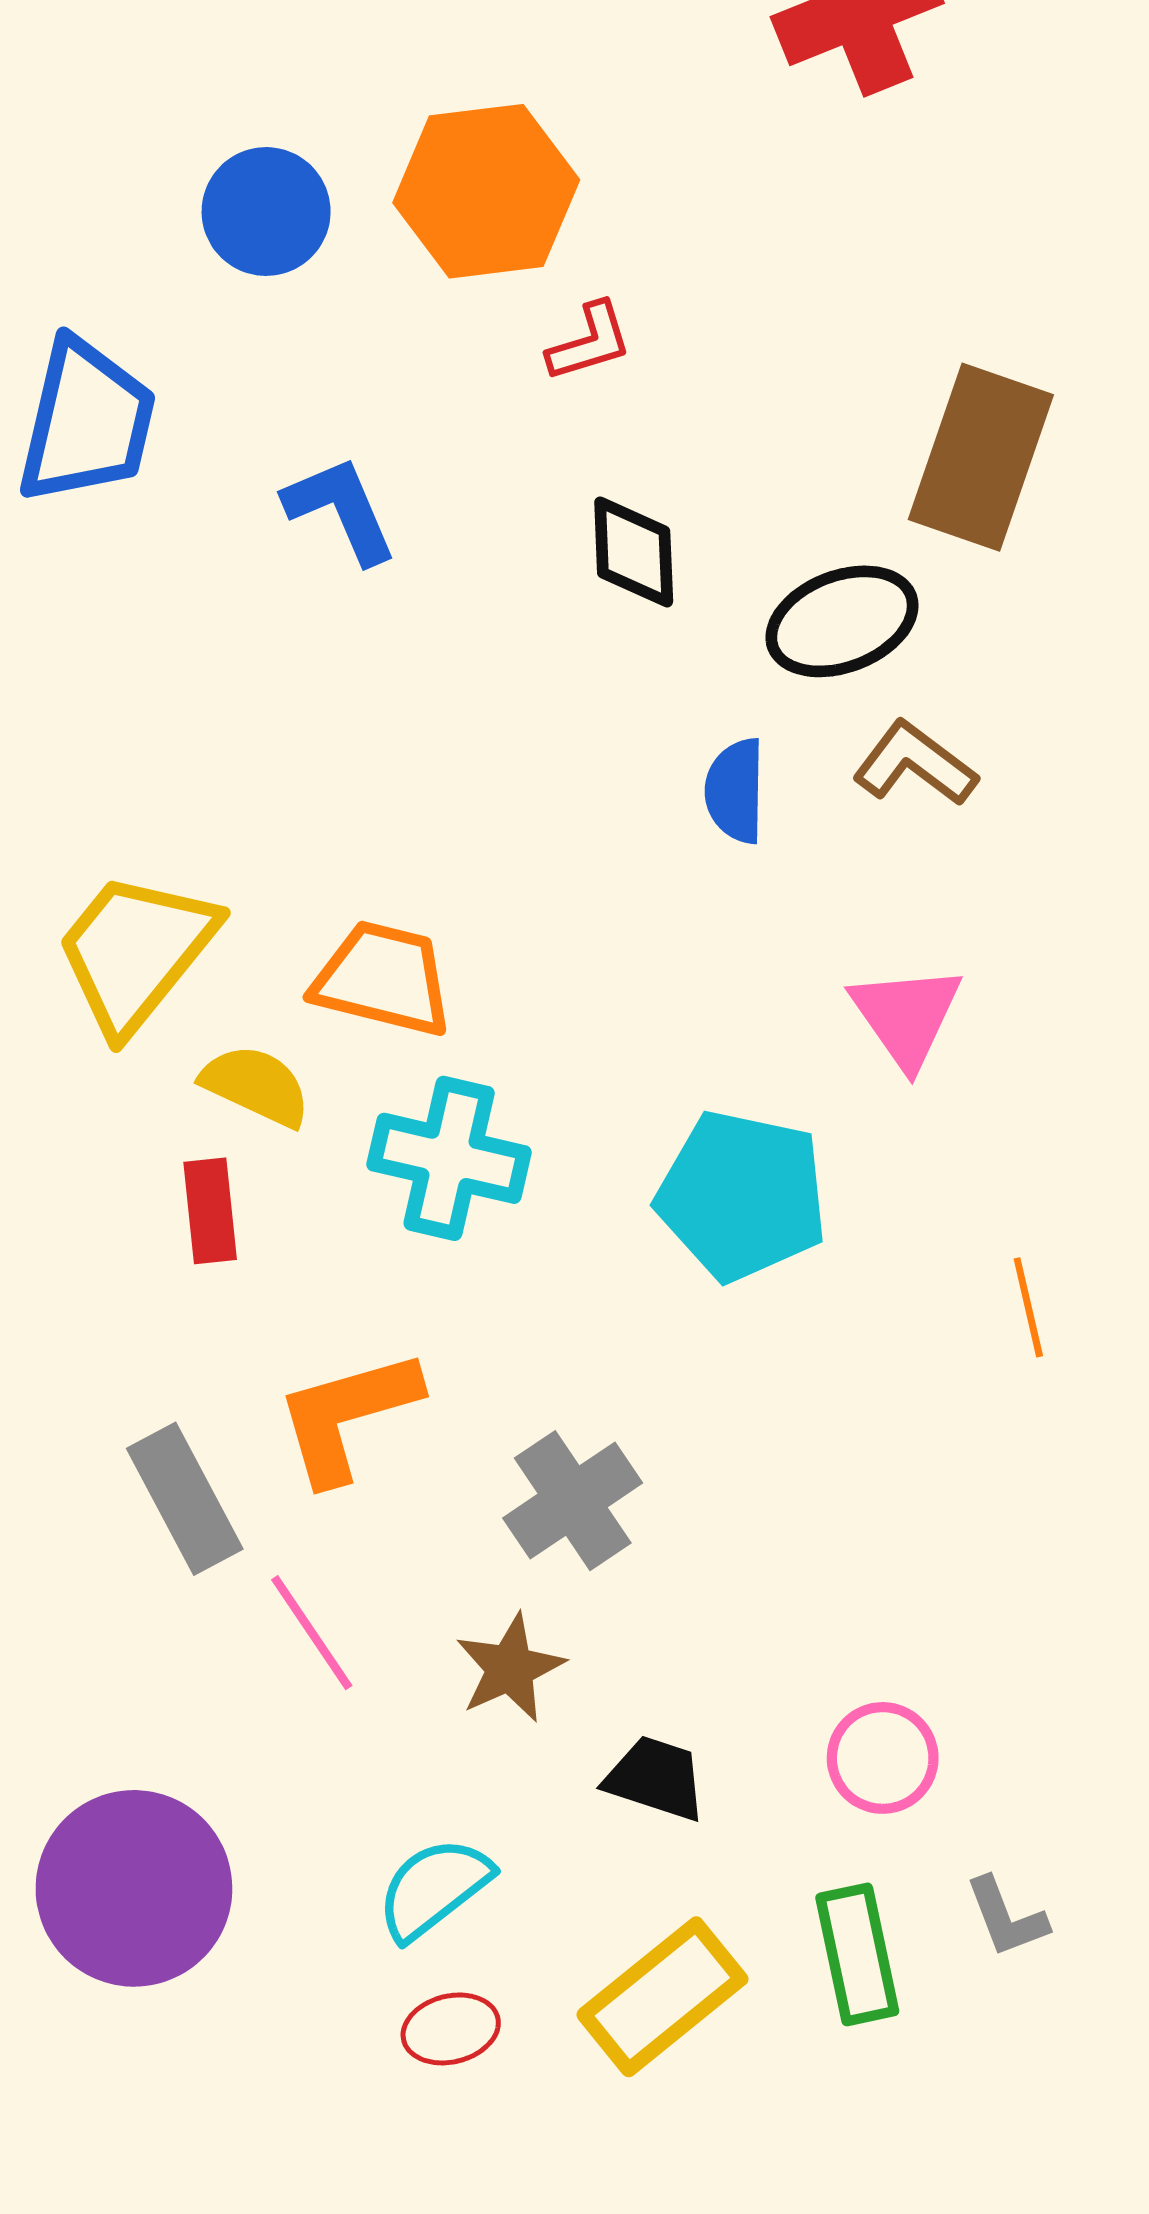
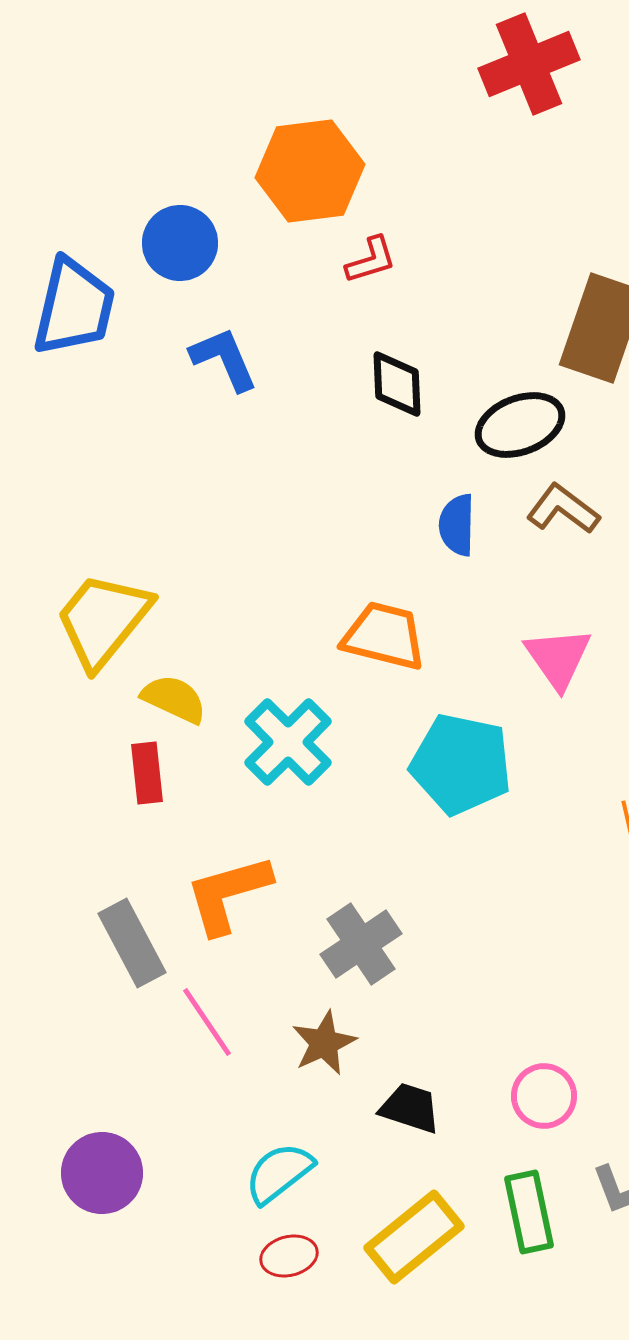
blue circle: (266, 212) -> (180, 243), moved
orange trapezoid: (383, 979) -> (384, 636), moved
cyan cross: (449, 1158) -> (288, 742), turned 32
purple circle: (134, 1888) -> (102, 1173), size x0.7

